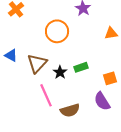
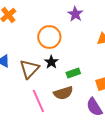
black star: (60, 72) -> (51, 62), moved
brown semicircle: (70, 110) -> (63, 93), moved

